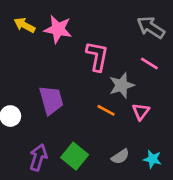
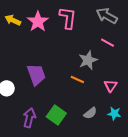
pink star: (58, 29) -> (38, 22), turned 30
pink L-shape: (97, 56) -> (68, 18), moved
pink triangle: (141, 112) -> (111, 86), moved

